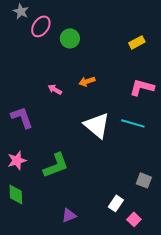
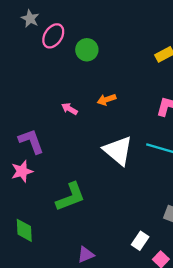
pink star: (17, 160) -> (22, 171), moved

